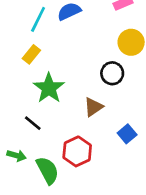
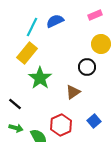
yellow rectangle: (31, 54) -> (27, 53), size x1.5
black line: (33, 123) -> (15, 104), moved
blue square: (127, 134) -> (94, 121), moved

